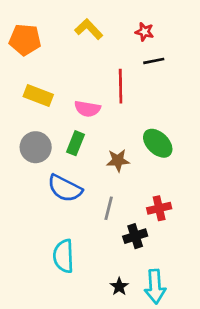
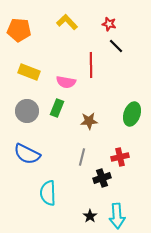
black line: (154, 61) -> (116, 46), turned 56
green ellipse: (158, 143) -> (132, 114), moved, turned 65
blue semicircle: (65, 188) -> (27, 154), moved

